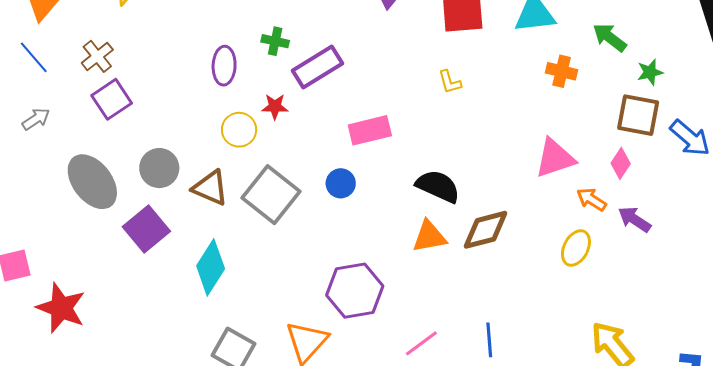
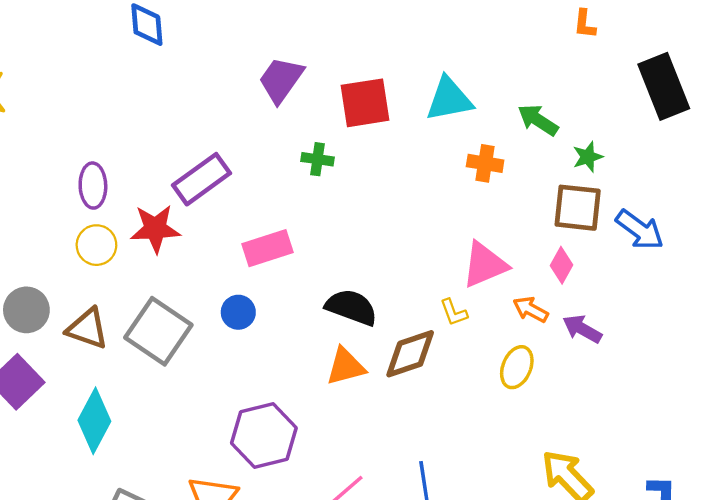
green cross: (275, 41) -> (318, 159), moved
yellow L-shape: (450, 82) -> (454, 312), moved
red star: (275, 107) -> (155, 229), size x1.6
yellow circle: (239, 130) -> (96, 245), moved

